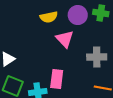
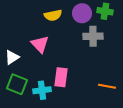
pink triangle: (65, 39) -> (40, 44), moved
gray cross: (97, 57) -> (93, 36), moved

